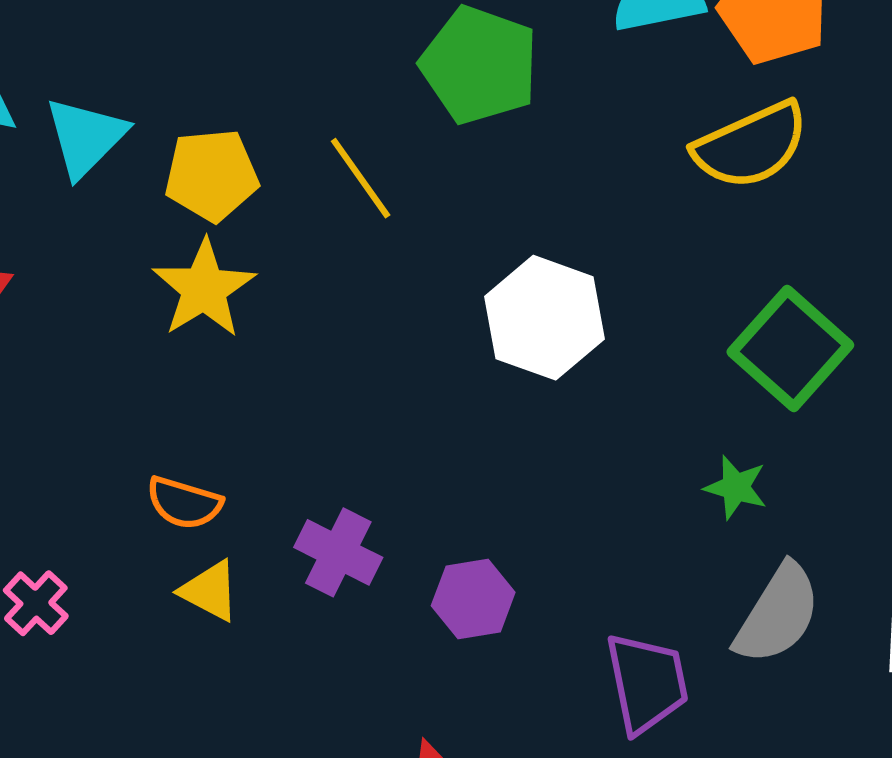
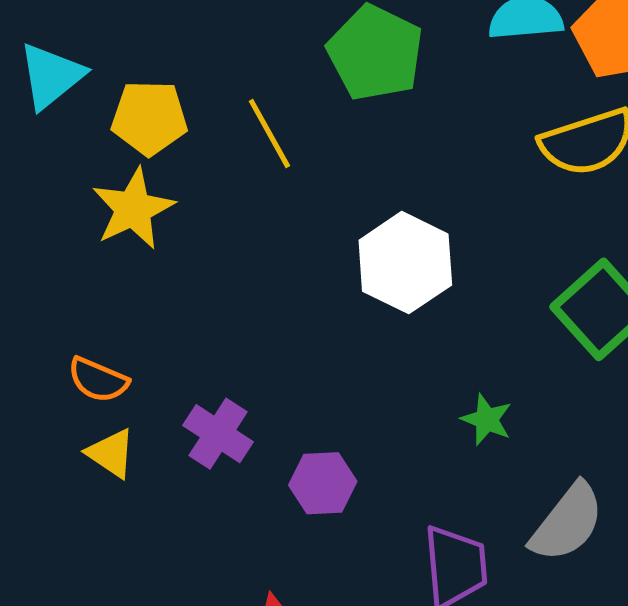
green star: (736, 487) -> (487, 420), moved

